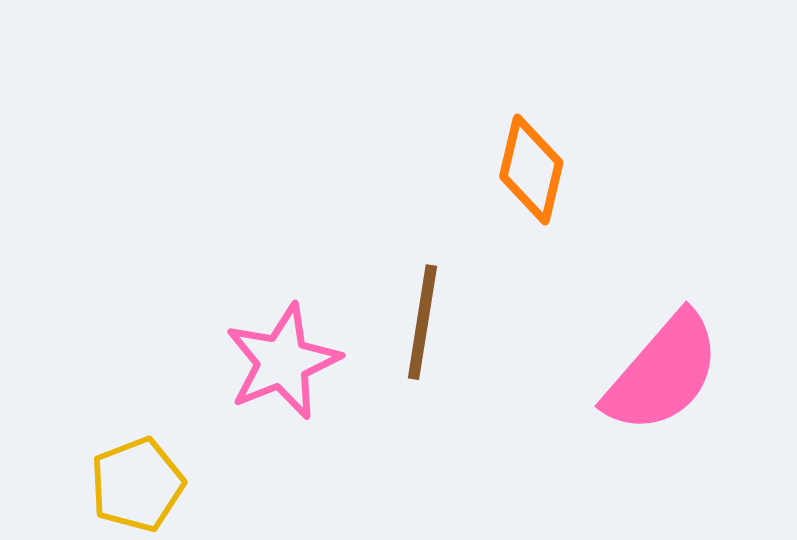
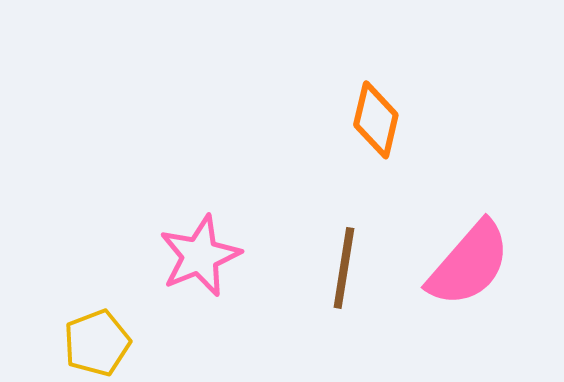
brown line: (422, 322) -> (344, 268), moved

